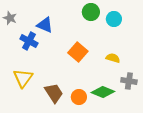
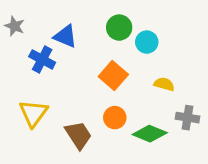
green circle: (91, 12) -> (119, 28), moved
cyan circle: (114, 19) -> (147, 42), moved
orange circle: (79, 97) -> (115, 118), moved

